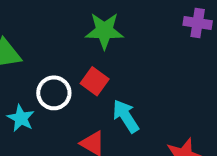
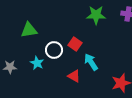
green star: (104, 31) -> (96, 15), moved

